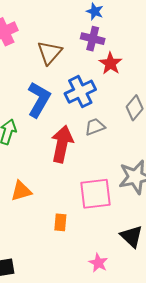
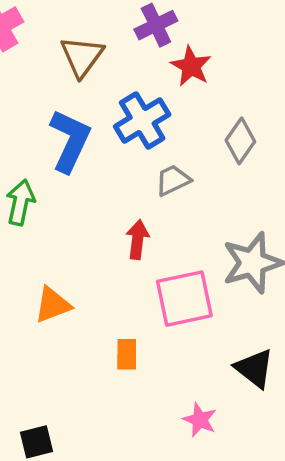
purple cross: (93, 39) -> (156, 25), turned -35
red arrow: (62, 144) -> (137, 240), moved, size x0.6

